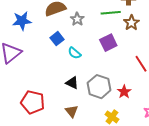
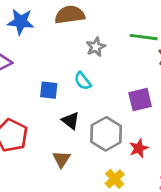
gray star: (77, 19) -> (96, 47), moved
blue square: (57, 39) -> (49, 90), moved, turned 32
purple square: (108, 43) -> (140, 100), moved

